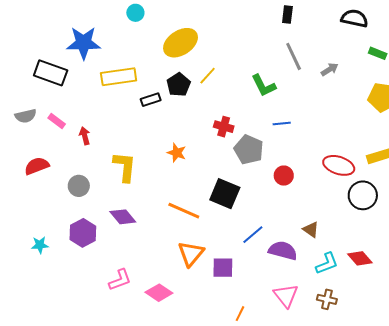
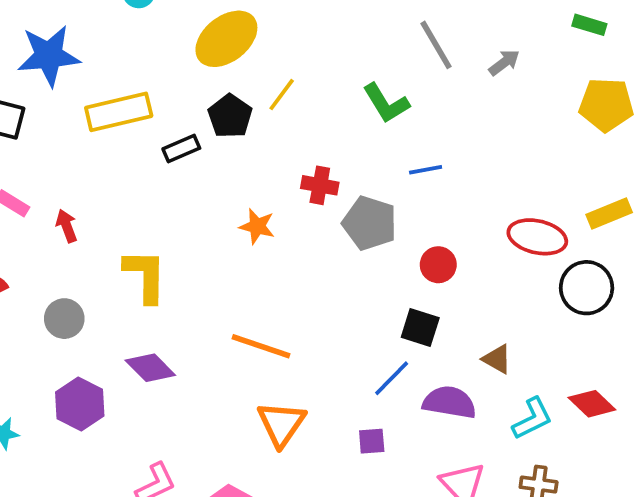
orange star: (177, 153) -> (257, 226), moved
black square: (225, 194) -> (420, 327), moved, size x0.7
purple square: (223, 268) -> (372, 441), moved, size x0.7

